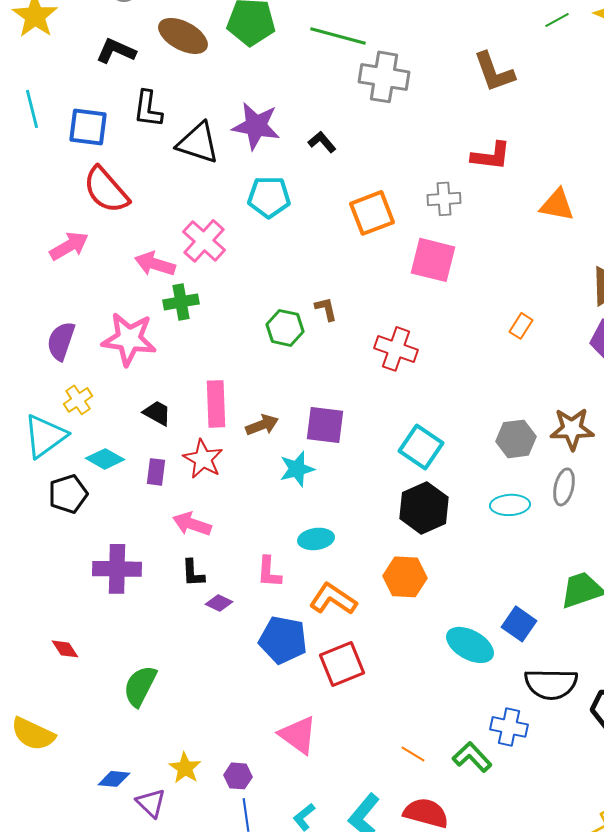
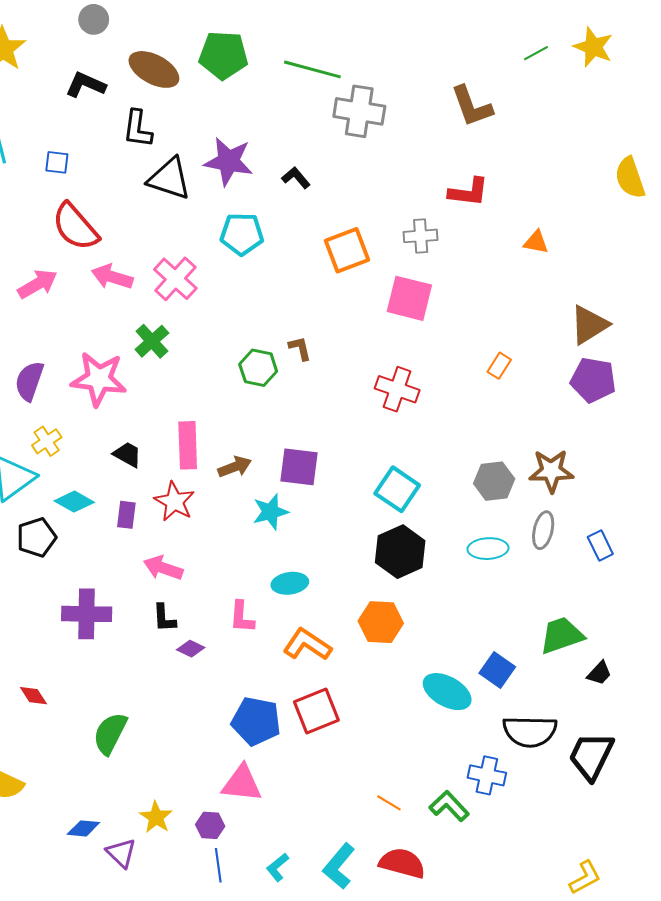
black L-shape: (148, 109) -> (138, 129), moved
blue square: (88, 127) -> (57, 162), size x0.6
orange triangle: (557, 205) -> (536, 242), size x0.7
pink arrow: (155, 264) -> (112, 277), moved
green cross: (181, 302) -> (152, 341), turned -32
red cross: (396, 349) -> (397, 389), moved
blue pentagon: (283, 640) -> (256, 721), moved
pink triangle: (298, 735) -> (242, 783), moved, turned -30

